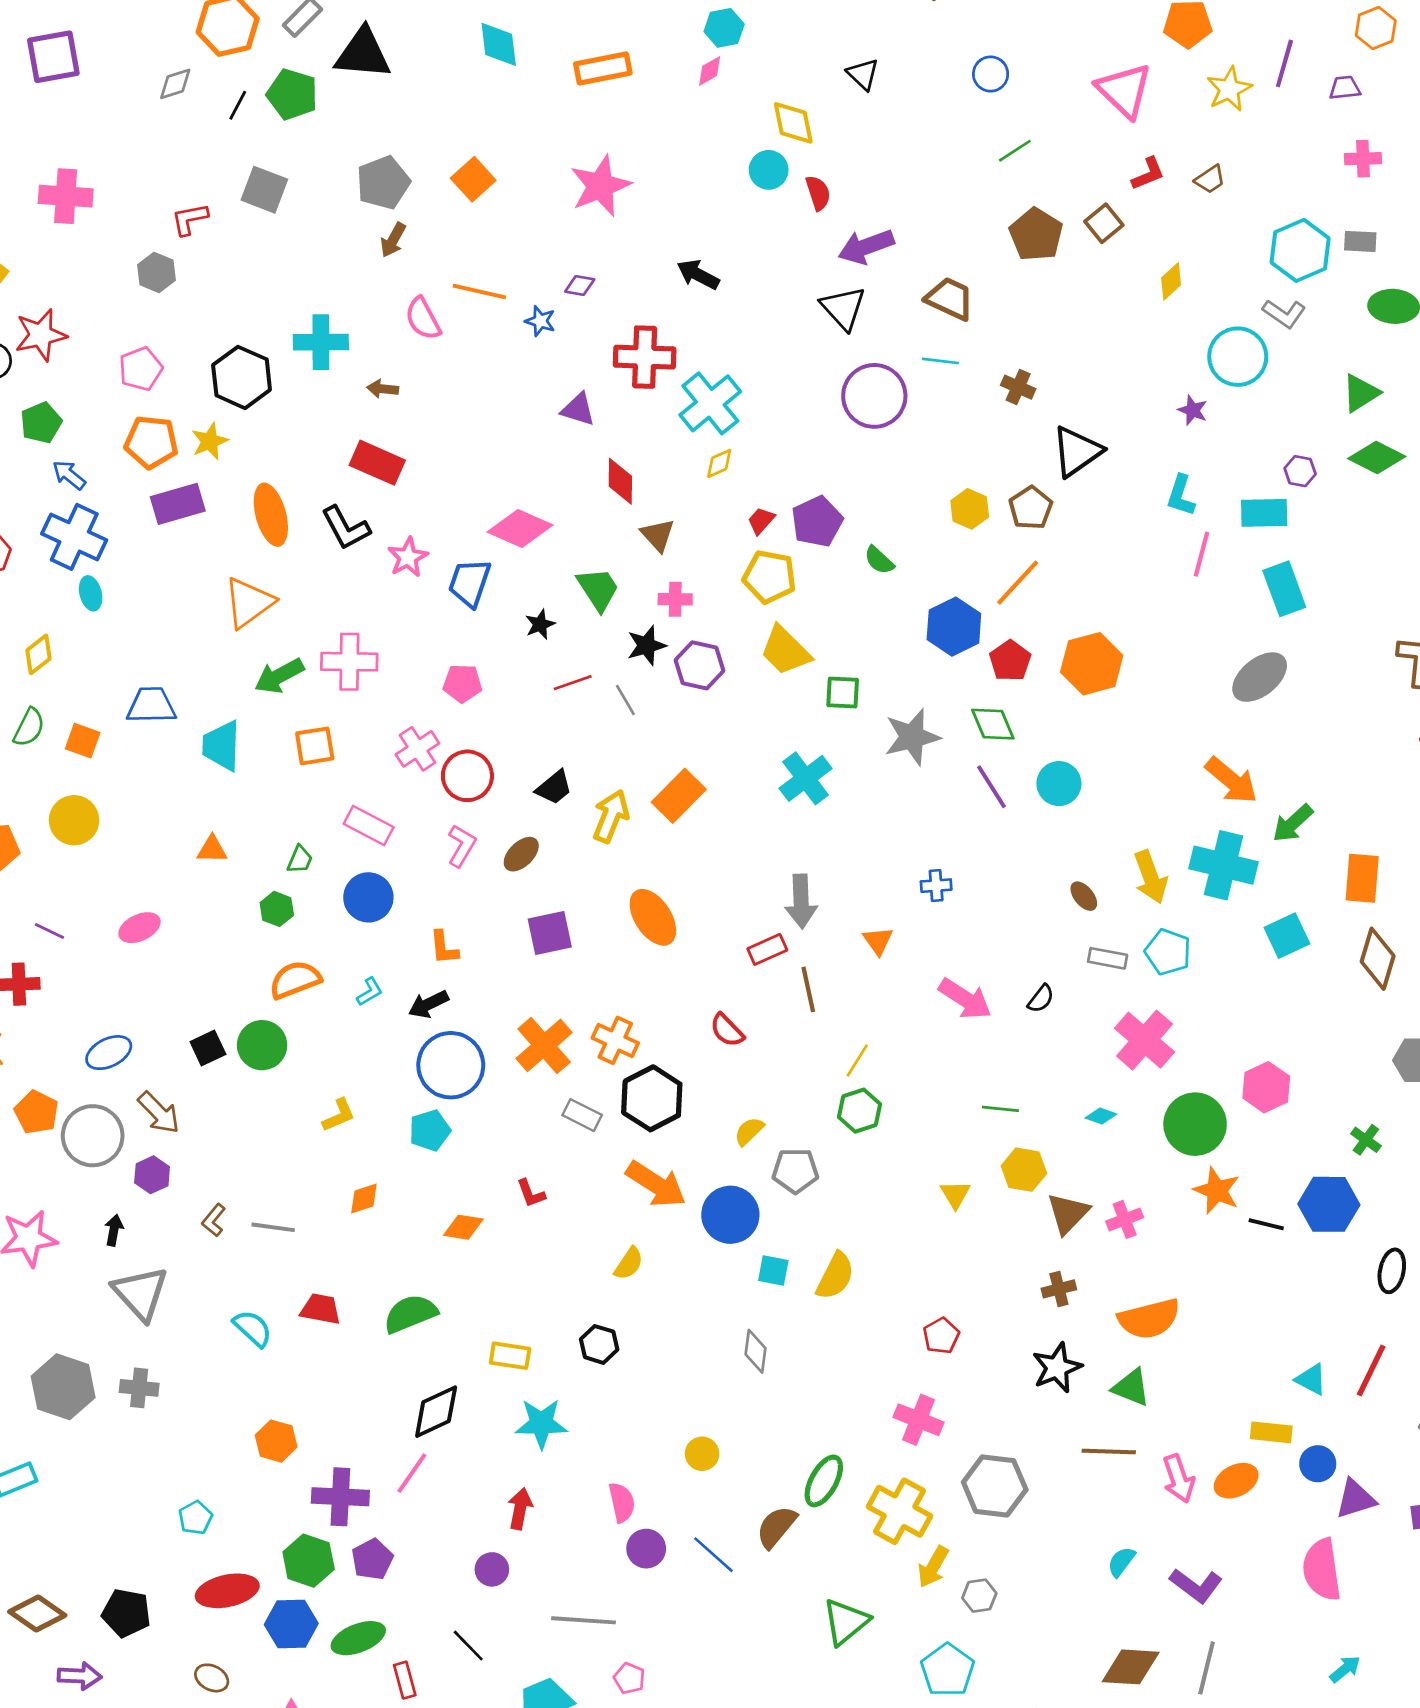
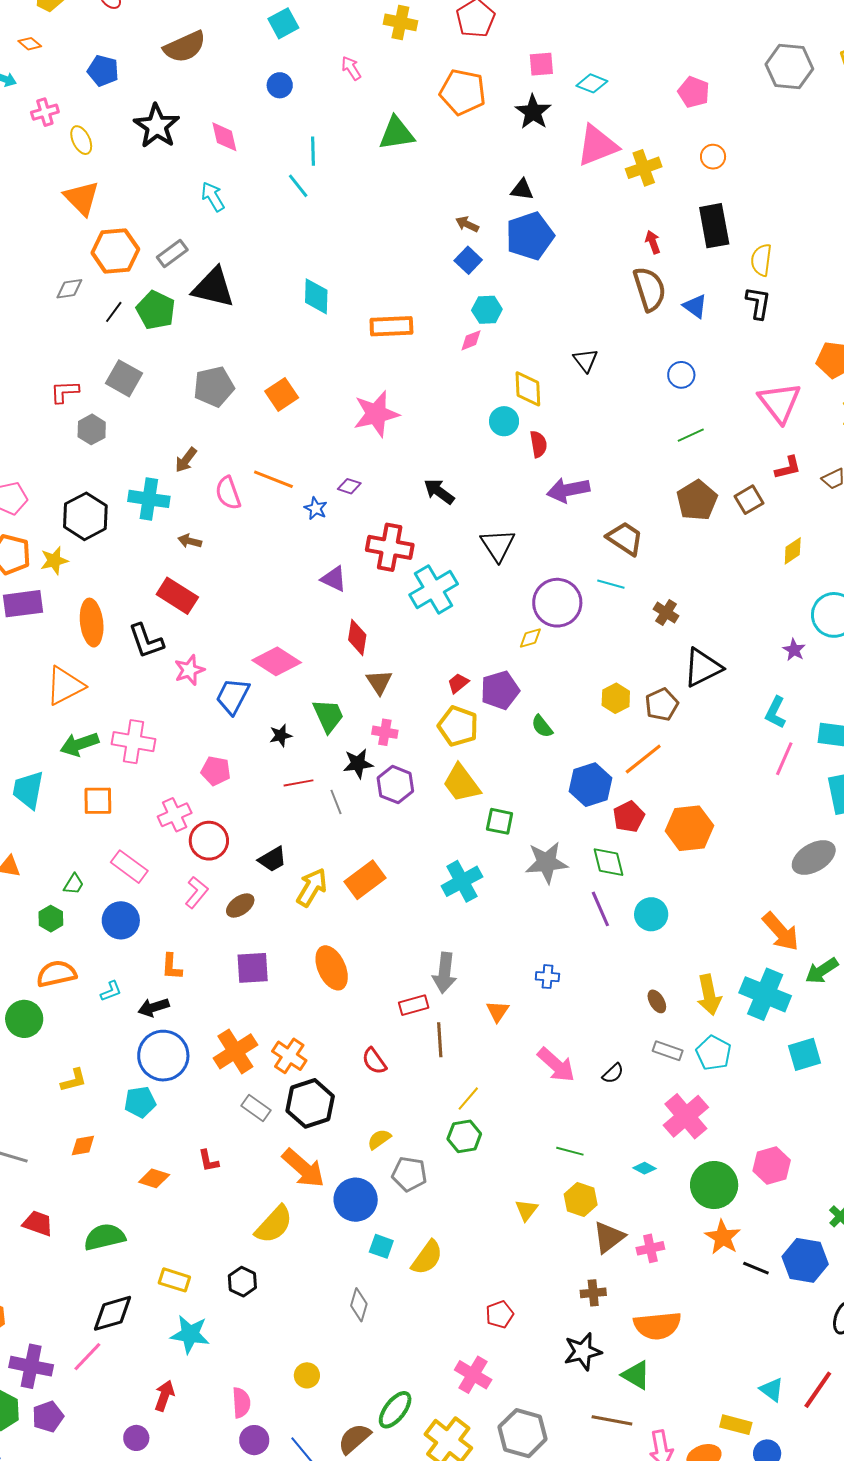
brown arrow: (393, 240) -> (186, 460), moved
gray hexagon: (156, 272) -> (92, 429), moved
black triangle: (843, 308) -> (498, 545), moved
yellow diamond: (719, 463) -> (530, 638), moved
yellow semicircle: (629, 1263) -> (274, 1224), size x1.6

